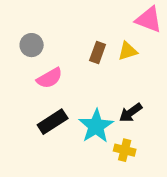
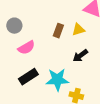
black arrow: (131, 113) -> (80, 56), moved
cyan star: (96, 126) -> (57, 80), turned 30

